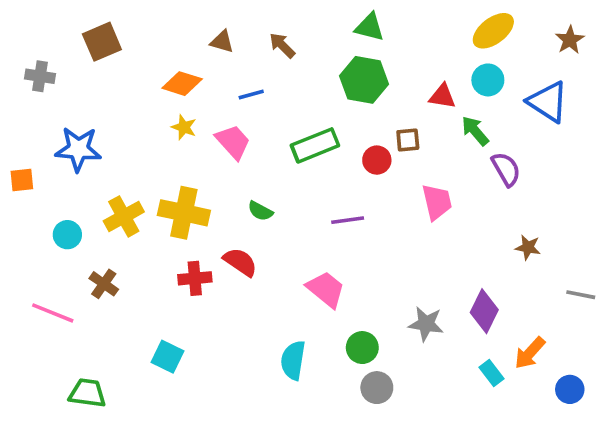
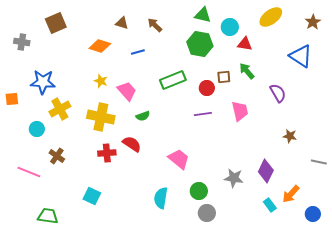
cyan circle: (488, 80) -> (230, 27), moved
red triangle: (442, 96) -> (245, 44), moved
yellow star: (184, 127) -> (101, 81), moved
green arrow: (475, 131) -> (247, 71), moved
pink trapezoid: (233, 142) -> (127, 91), moved
green semicircle: (260, 211) -> (143, 116), turned -48
yellow cross: (124, 216) -> (60, 109), moved
purple line: (348, 220) -> (203, 114), moved

